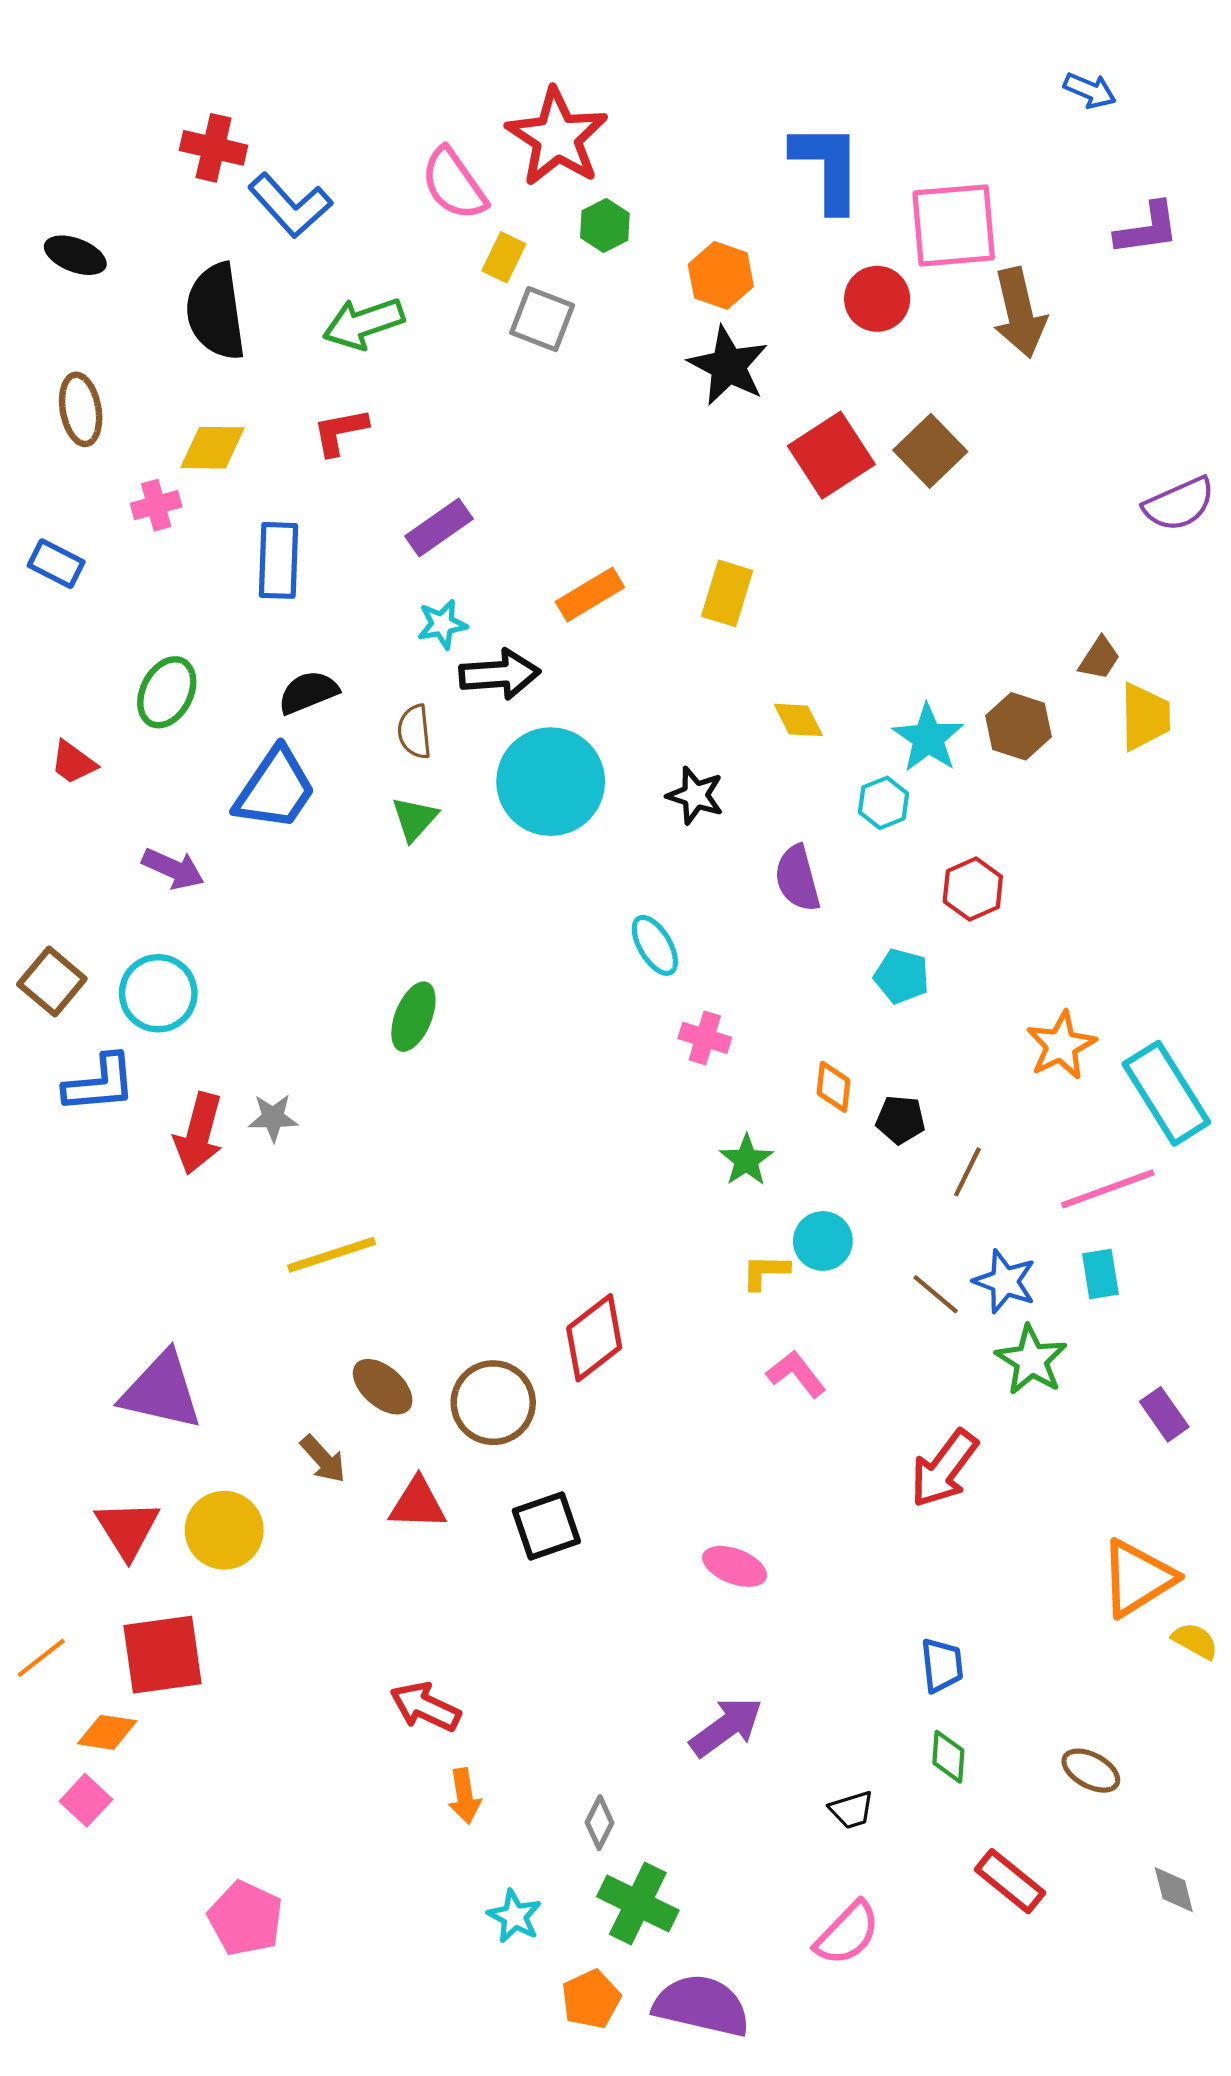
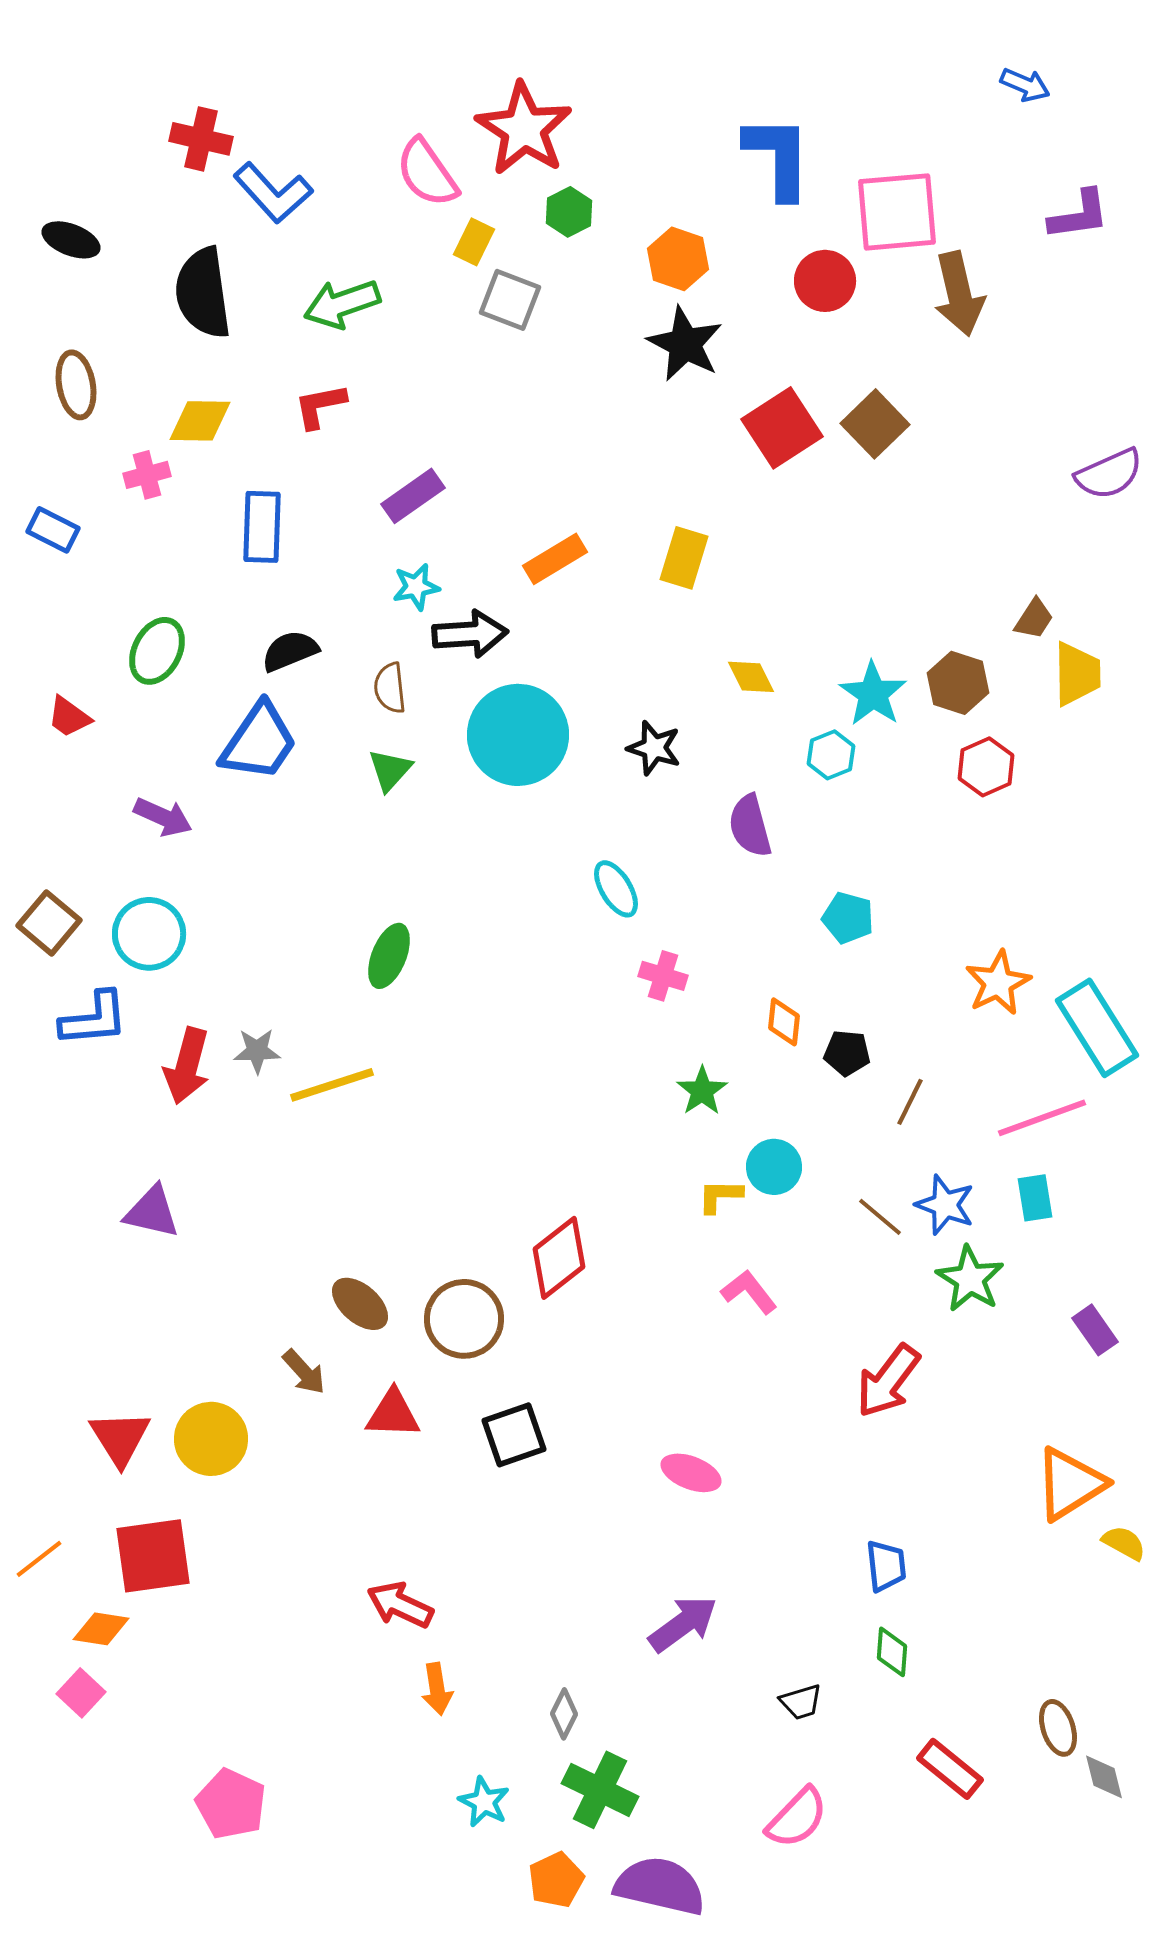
red hexagon: (973, 889) -> (986, 767), moved
yellow line: (332, 1255) -> (332, 1085), moved
purple triangle: (161, 1391) -> (152, 1212), moved, size x0.7
brown ellipse: (1091, 1771) -> (1058, 1728), moved, turned 44

